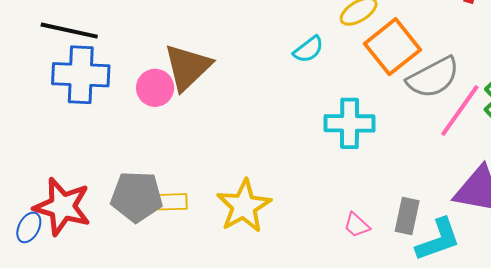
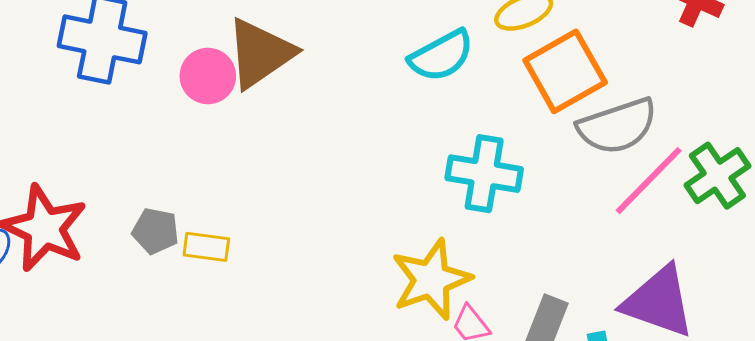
cyan semicircle: (308, 49) -> (441, 56), size x1.4
gray pentagon: (137, 197) -> (155, 231), size x0.6
yellow star: (244, 206) -> (431, 279), moved

